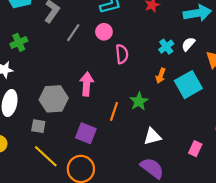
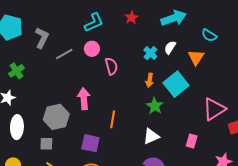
gray line: (73, 33) -> (64, 54), turned 36
green star: (139, 101) -> (155, 106), moved

